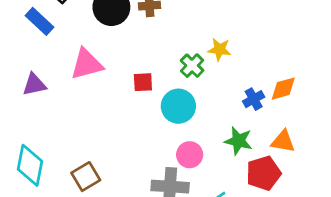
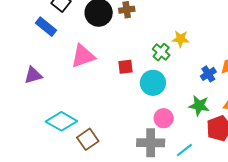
purple triangle: (34, 84) -> (33, 75), moved
cyan diamond: (30, 165) -> (61, 121), moved, turned -68

